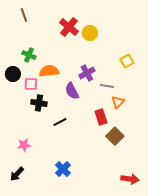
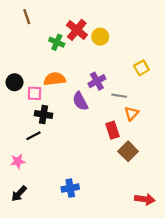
green cross: (29, 55) -> (57, 42), moved
black line: (60, 122) -> (33, 136), moved
pink star: (24, 145) -> (18, 161), moved
blue cross: (63, 169) -> (70, 188), turned 35

